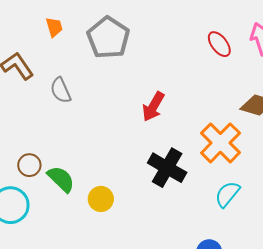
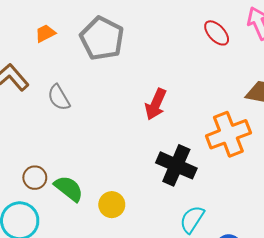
orange trapezoid: (54, 27) -> (45, 33), turned -95
orange cross: (220, 143) -> (228, 134), turned 30
cyan semicircle: (227, 194) -> (192, 219), moved

